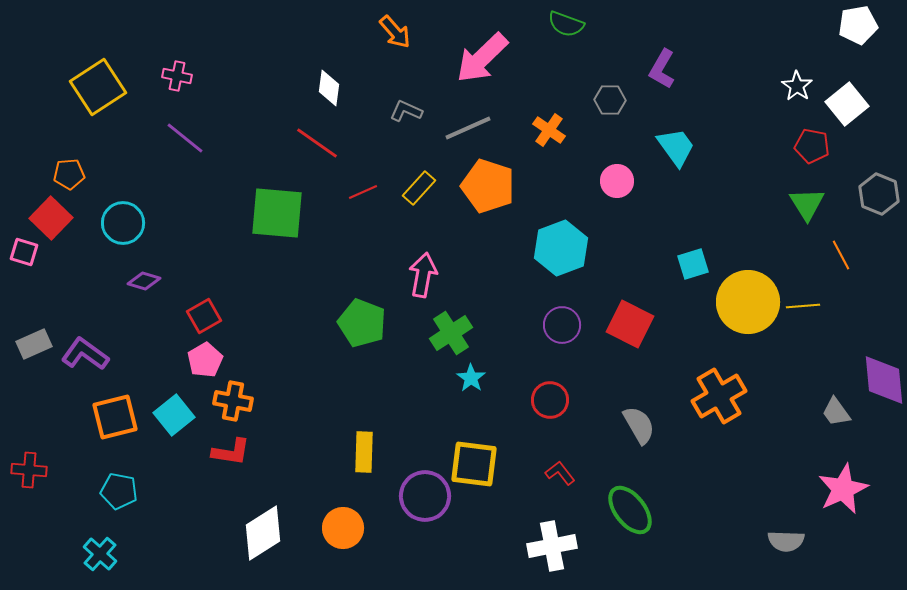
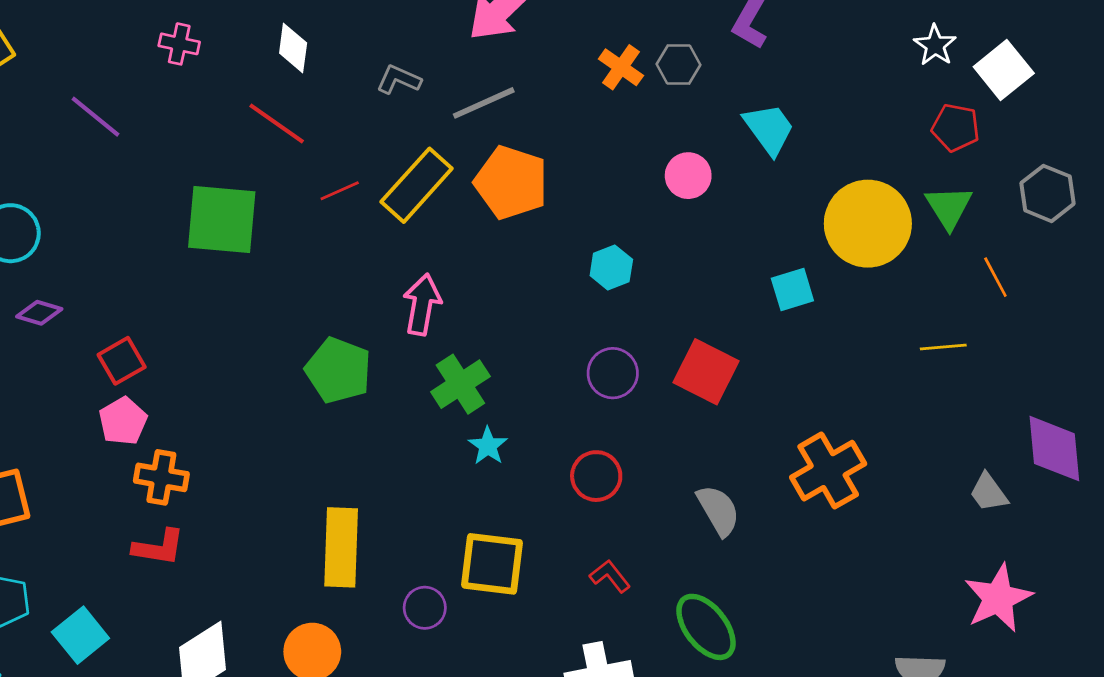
pink cross: (177, 76) -> (179, 44), moved
orange cross: (549, 130) -> (621, 67), moved
yellow rectangle: (419, 188) -> (417, 185), size x1.6
cyan hexagon: (561, 248) -> (611, 268), size x0.6
yellow circle: (748, 302) -> (868, 224), moved
cyan square: (174, 415) -> (80, 635), moved
yellow rectangle: (364, 452) -> (341, 547), size x1.4
purple circle: (425, 496) -> (425, 608), size x0.6

